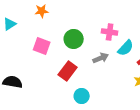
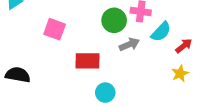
green circle: (74, 39) -> (114, 20), moved
red rectangle: (68, 71) -> (87, 61), turned 54

